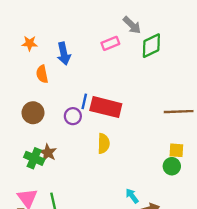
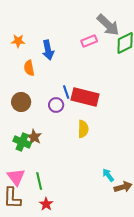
gray arrow: (132, 25) -> (108, 25), size x1.4
blue line: (84, 101) -> (66, 92), turned -32

